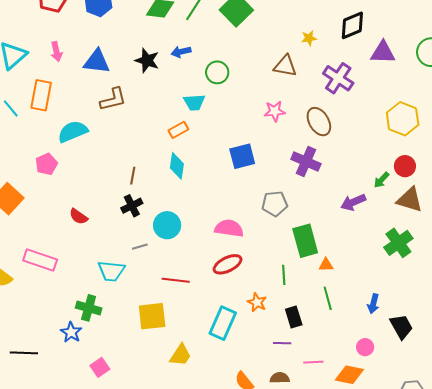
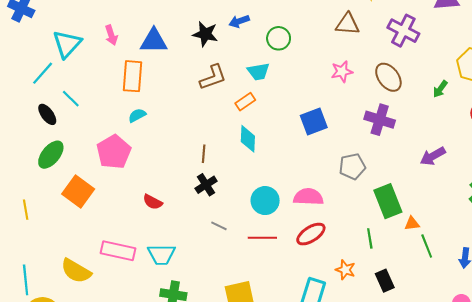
orange rectangle: (41, 95) -> (132, 76), moved
brown L-shape: (113, 99) -> (213, 77), moved
cyan semicircle: (73, 132) -> (137, 115), size x0.6
pink pentagon: (46, 164) -> (114, 152), size x1.5
green arrow: (381, 180) -> (440, 89), moved
cyan circle: (167, 225) -> (265, 201), moved
gray line: (140, 247) -> (219, 226), turned 49
cyan trapezoid: (111, 271) -> (161, 254), moved
red line: (176, 280) -> (262, 238), moved
green line: (328, 298) -> (427, 246), moved

